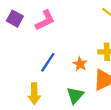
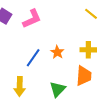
orange star: (80, 64) -> (57, 52), moved

